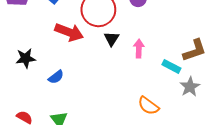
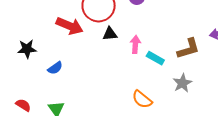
black triangle: (112, 39) -> (110, 34), turned 49
cyan rectangle: (171, 66) -> (155, 58), moved

